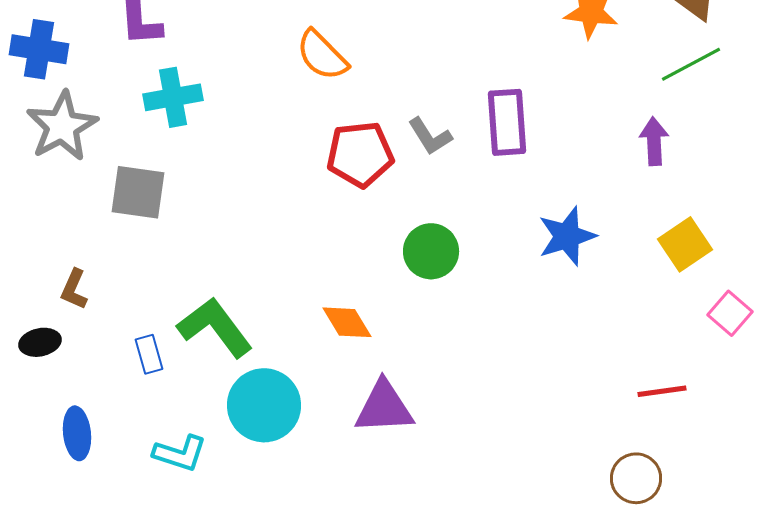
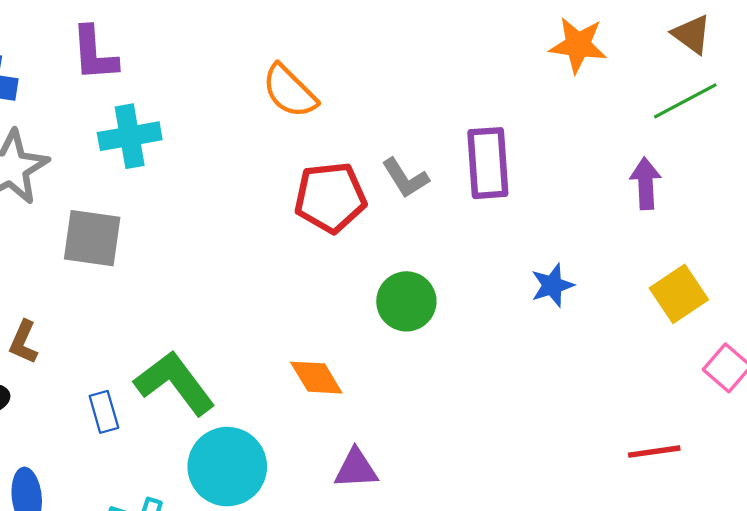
blue star: (567, 236) -> (552, 285), size x0.7
purple triangle: (384, 407) -> (356, 469), size x0.7

